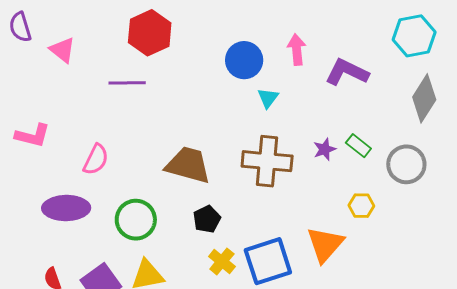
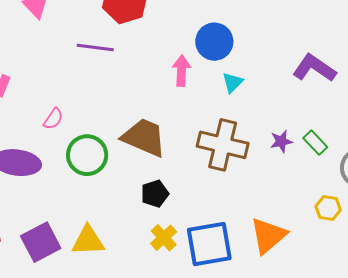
pink arrow: (297, 50) -> (181, 71), moved
pink semicircle: (96, 160) -> (53, 119), size x0.7
yellow hexagon: (361, 206) -> (328, 208), moved
green circle: (136, 220) -> (87, 155), moved

